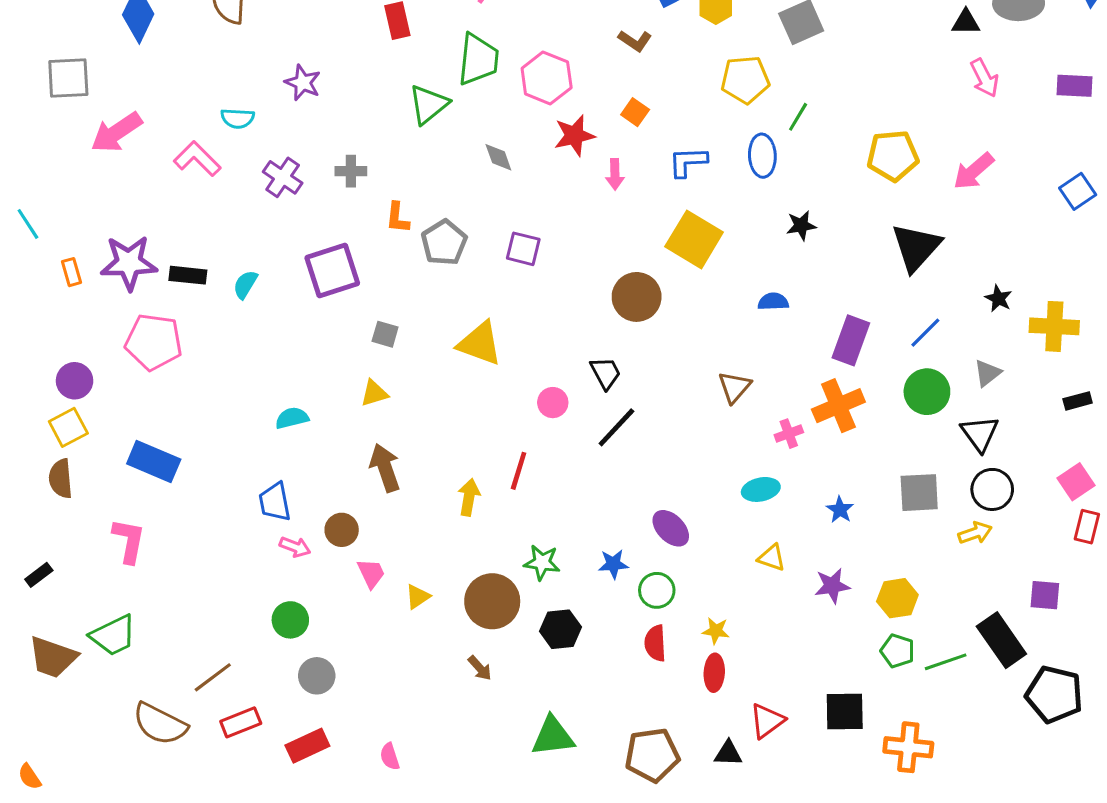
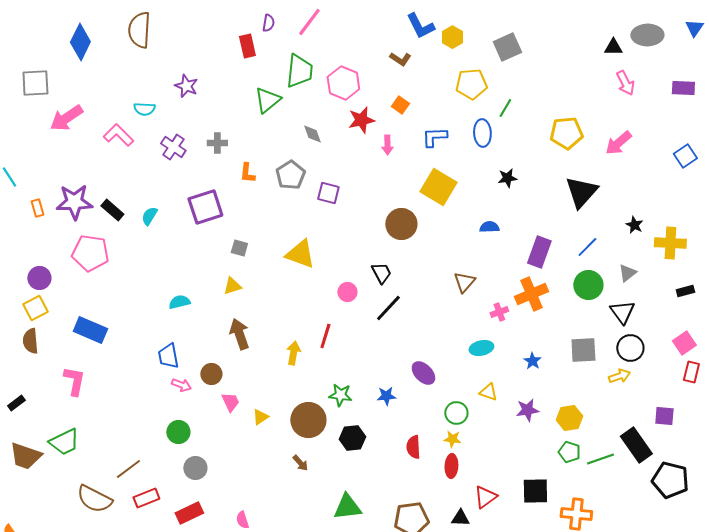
gray pentagon: (444, 243) -> (290, 175), moved
black rectangle: (188, 275) -> (112, 210), turned 35
green circle: (657, 590) -> (456, 413), moved

